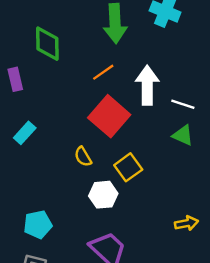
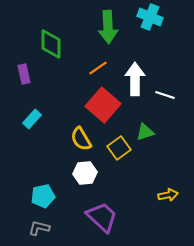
green triangle: (183, 135) -> (145, 132), moved, turned -42
yellow semicircle: (83, 157) -> (81, 139), size x1.4
white hexagon: (103, 195) -> (85, 173), moved

